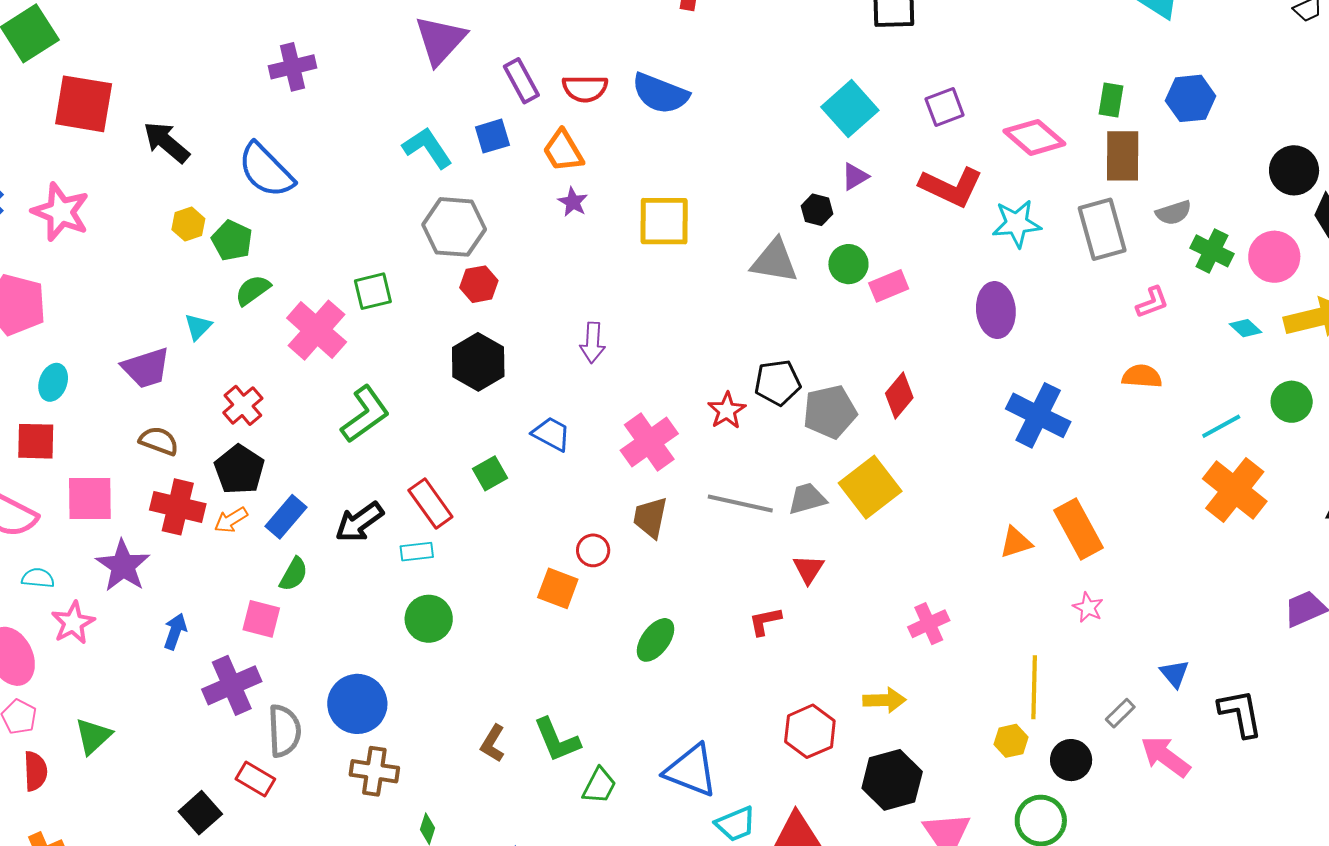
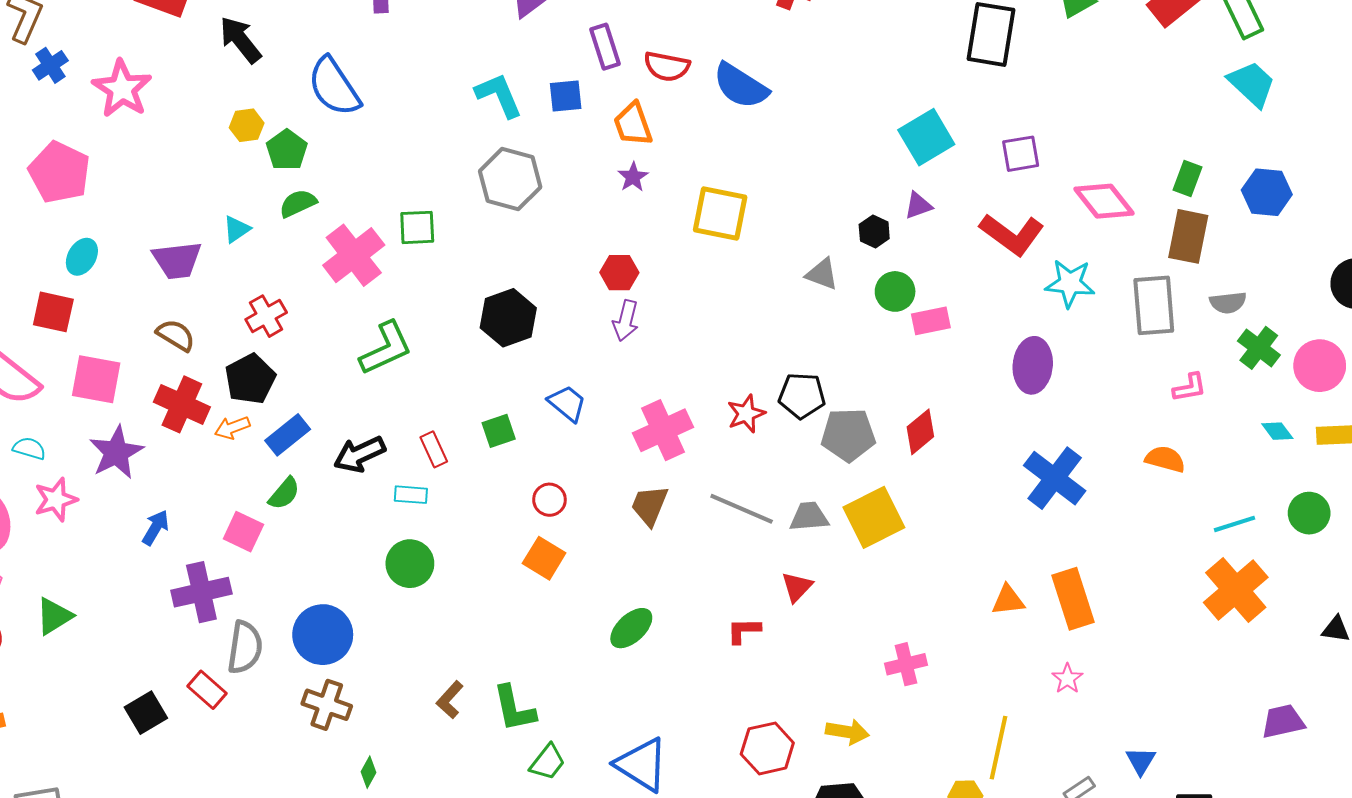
gray triangle: (774, 261) -> (822, 274), size x0.7
red hexagon: (479, 284) -> (619, 273), moved
red rectangle: (430, 503) -> (434, 449), size x0.7
red circle: (593, 550) -> (549, 500), moved

